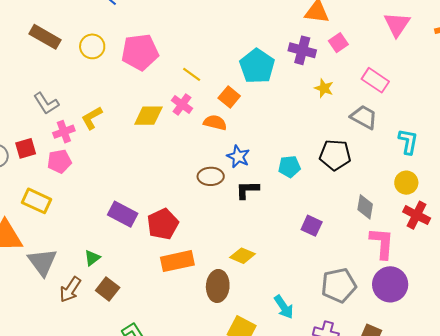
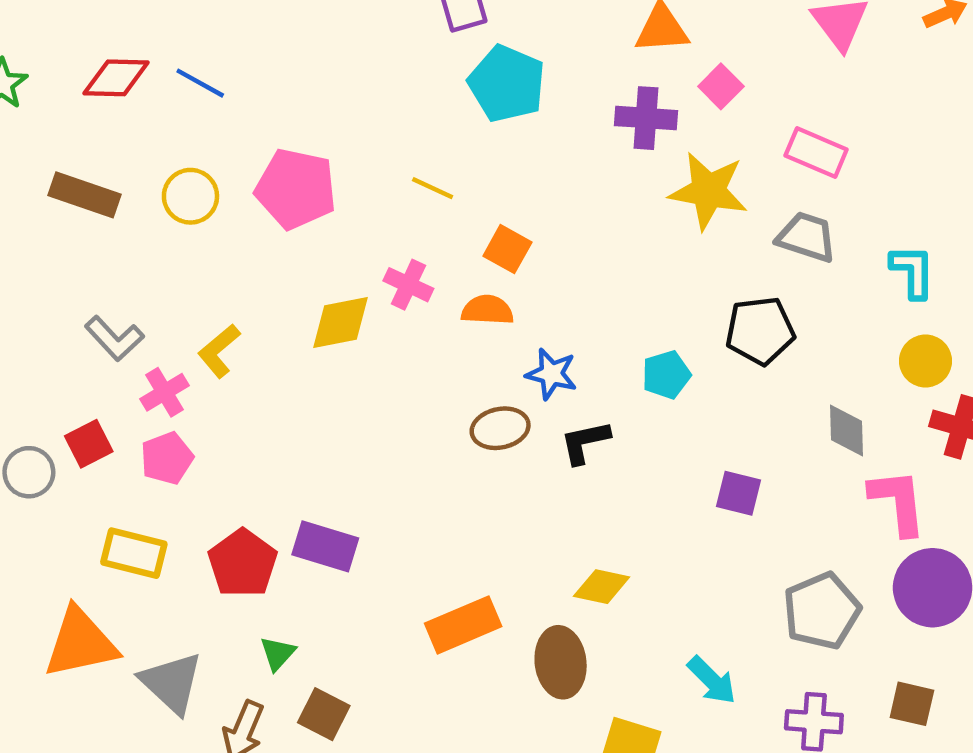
pink pentagon: (140, 52) -> (296, 189), turned 30
cyan pentagon: (257, 66) -> (507, 84), moved
yellow line: (192, 74) -> (433, 188), moved
yellow star: (324, 88) -> (708, 191), size x1.8
red pentagon: (163, 224) -> (243, 563), moved

